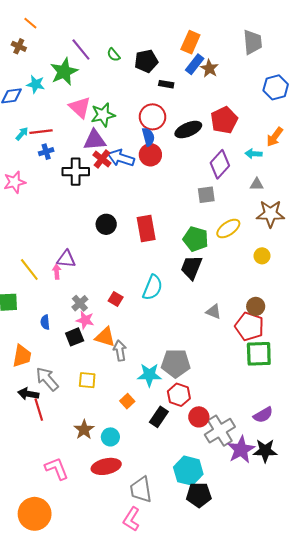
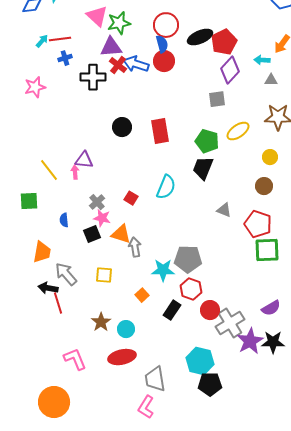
red pentagon: (224, 120) -> (224, 42), moved
gray triangle: (257, 184) -> (271, 80), moved
brown circle: (256, 306) -> (264, 186), moved

